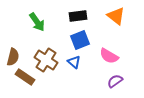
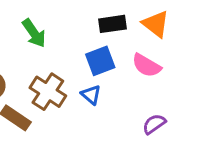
black rectangle: (78, 16) -> (113, 24), moved
pink semicircle: (109, 56) -> (146, 66), moved

